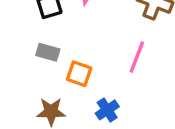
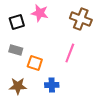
blue cross: (107, 110) -> (52, 85), turned 32

